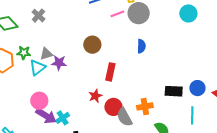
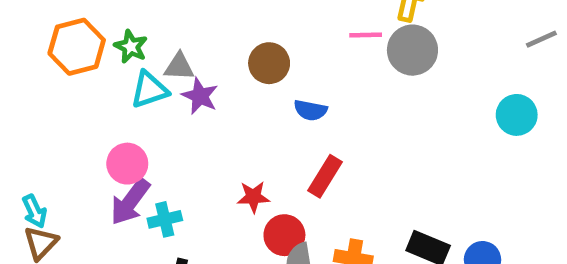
cyan circle: (188, 13) -> (517, 115), moved
brown circle: (92, 45) -> (269, 63), moved
blue semicircle: (141, 46) -> (310, 110), moved, turned 80
red rectangle: (110, 72) -> (325, 176), moved
purple arrow: (46, 116) -> (130, 202), turned 75

